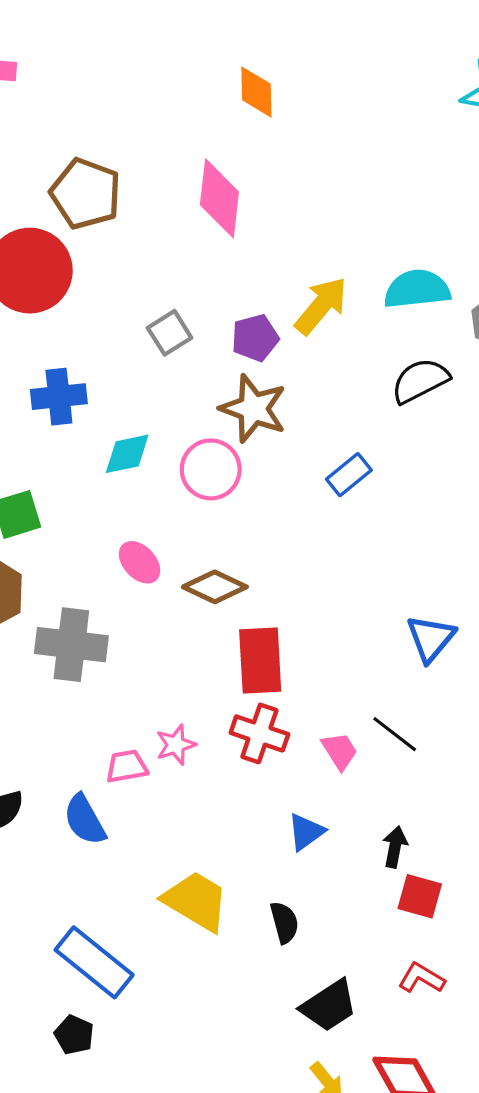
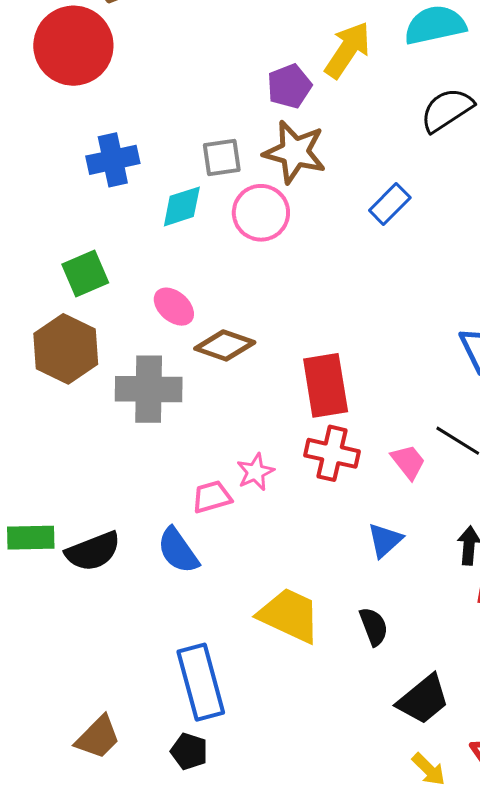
gray square: (170, 333) -> (222, 158), moved, turned 30
pink ellipse: (140, 562) -> (174, 307), moved
brown diamond: (215, 587) -> (225, 346), moved
blue rectangle: (94, 962) -> (201, 682), turned 42

